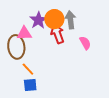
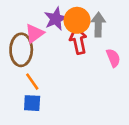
pink triangle: (24, 33) -> (34, 33), turned -42

